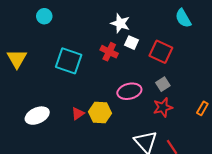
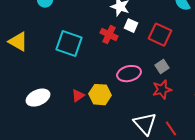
yellow triangle: (17, 59) -> (18, 42), turned -30

